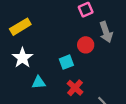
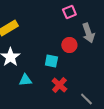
cyan square: (66, 62) -> (51, 61), turned 32

